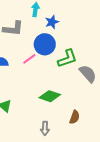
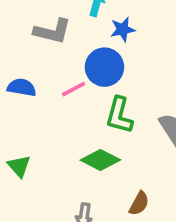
green L-shape: (67, 58) -> (119, 115), moved, turned 115

